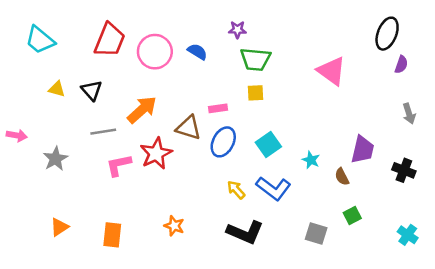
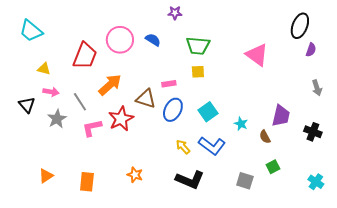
purple star: (237, 30) -> (175, 13), moved
red trapezoid: (110, 40) -> (85, 56), moved
black triangle: (92, 90) -> (27, 105), moved
gray line: (103, 132) -> (80, 102), turned 66
pink arrow: (17, 135) -> (51, 92), moved
gray star: (55, 159) -> (57, 119), moved

